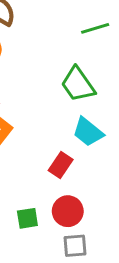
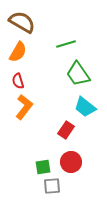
green line: (95, 28) -> (66, 44), moved
gray square: (75, 246) -> (52, 186), moved

